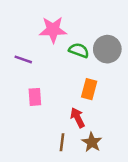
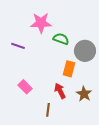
gray circle: (107, 49) -> (85, 51), moved
pink rectangle: (35, 97) -> (25, 87), moved, turned -40
brown star: (92, 142) -> (84, 94), moved

